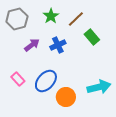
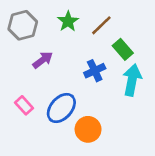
blue cross: (58, 45) -> (95, 71), moved
cyan arrow: (99, 87) -> (132, 80), moved, turned -65

